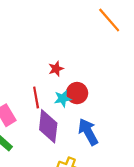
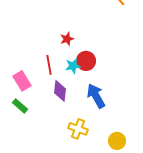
purple diamond: (48, 126) -> (60, 91), size x0.7

